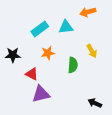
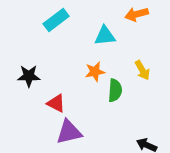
cyan rectangle: (40, 29) -> (56, 20), moved
orange star: (48, 53) -> (95, 72), moved

